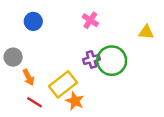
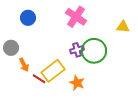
pink cross: (90, 20) -> (76, 17), size x1.5
orange star: (75, 101) -> (77, 83), moved
red line: (34, 102) -> (39, 79), moved

